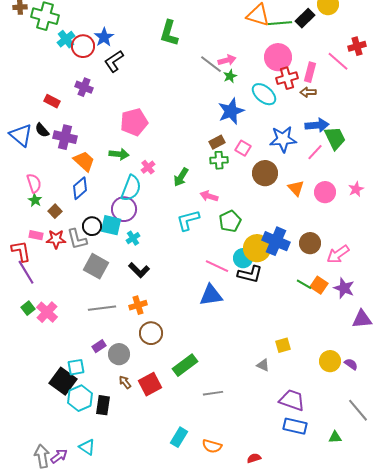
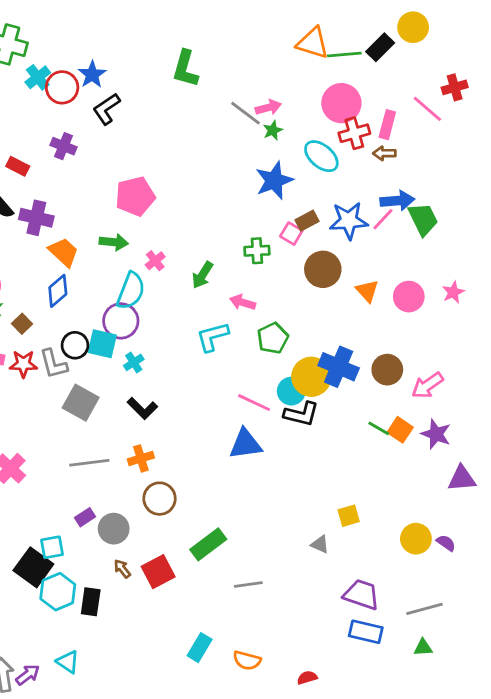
brown rectangle: (217, 142) -> (307, 221), moved
pink line: (315, 152) -> (383, 219), moved
gray line: (358, 410) -> (425, 609), moved, turned -65

